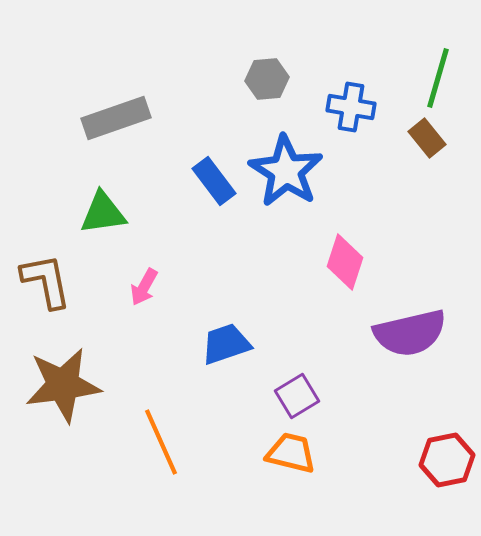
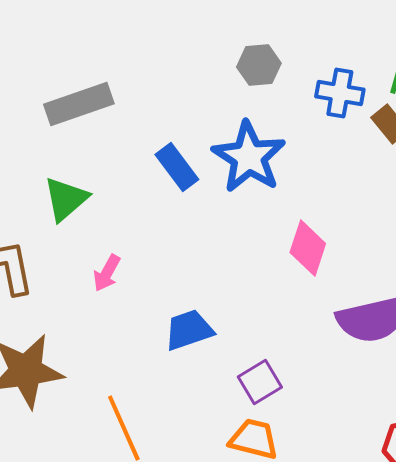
gray hexagon: (267, 79) -> (259, 65), moved
blue cross: (351, 107) -> (340, 93), moved
green triangle: (103, 213) -> (66, 199), turned -33

